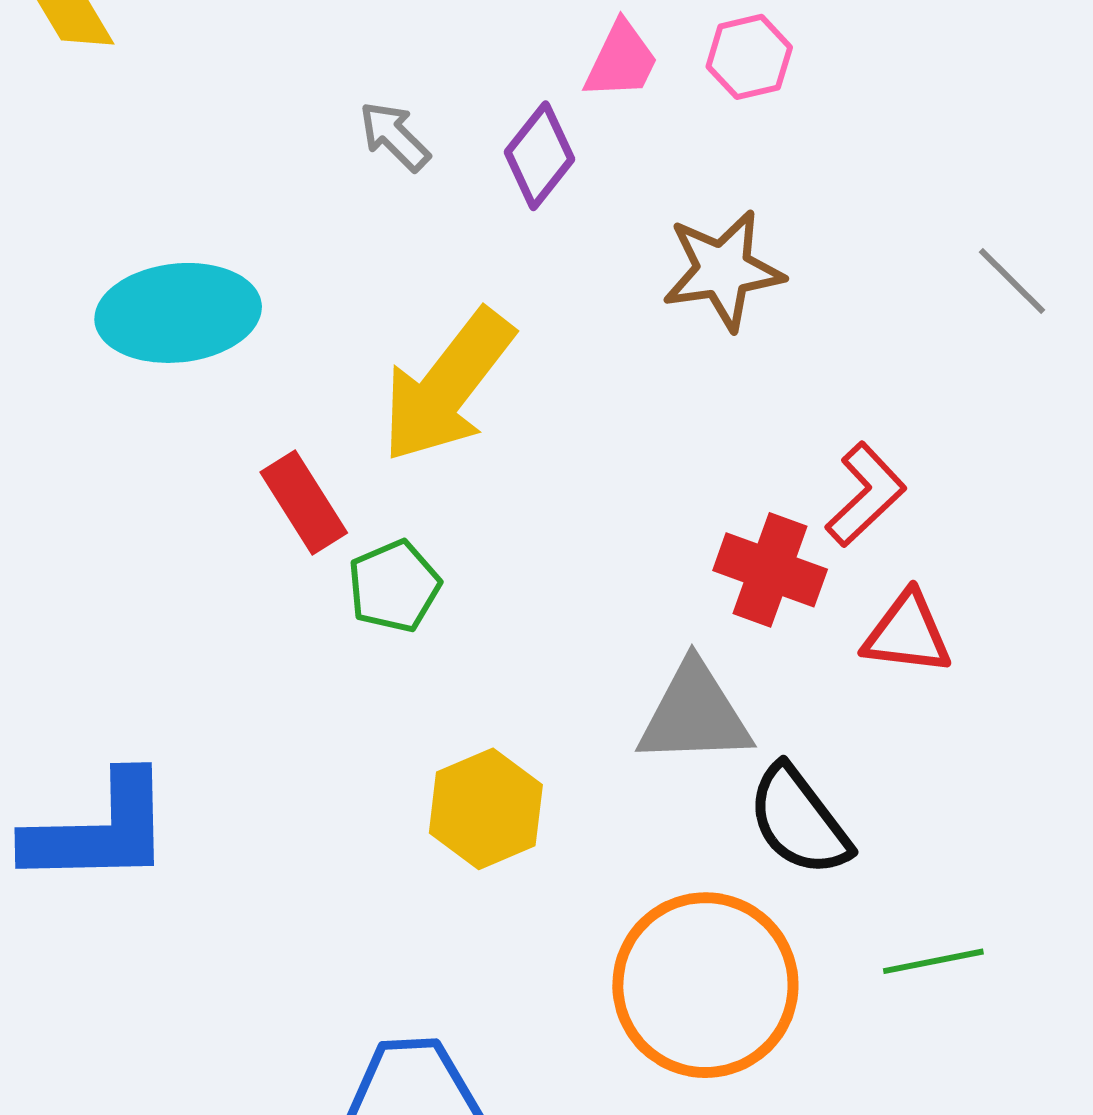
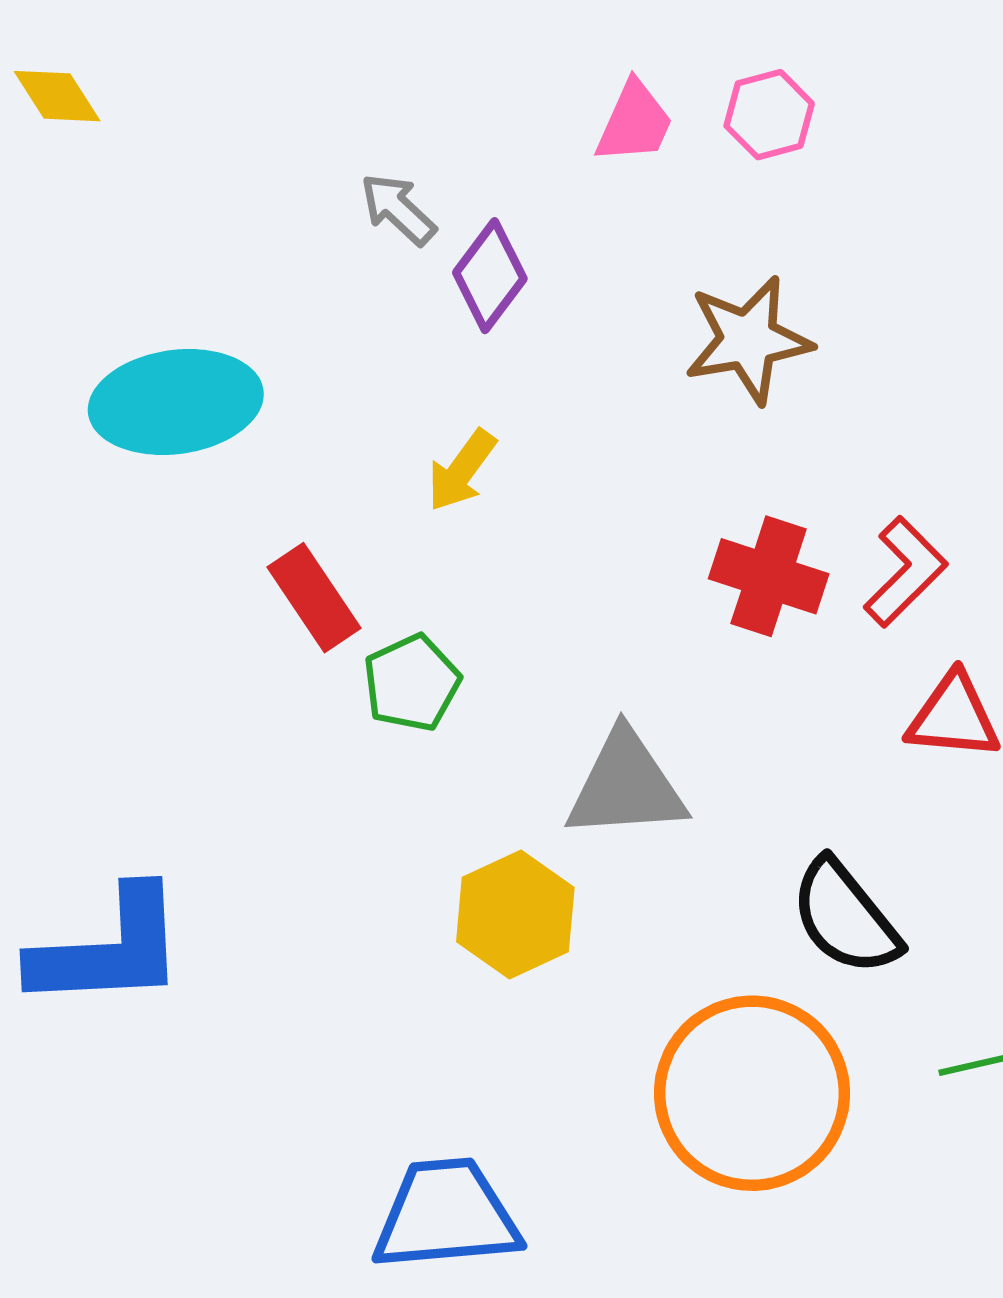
purple diamond: (540, 156) -> (490, 276), moved
yellow arrow: (447, 386) -> (462, 471), size x0.5
red cross: (770, 570) -> (769, 576), moved
gray triangle: (695, 714) -> (626, 785), moved

